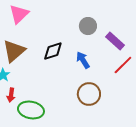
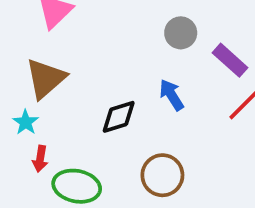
black diamond: (53, 51) -> (119, 117), moved
brown circle: (89, 94) -> (162, 175), moved

